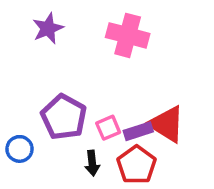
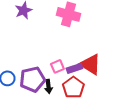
purple pentagon: (64, 117) -> (32, 79), moved, turned 30

